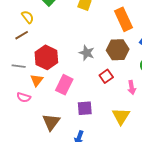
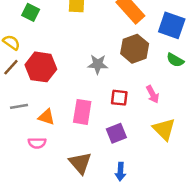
red hexagon: (46, 57) -> (41, 67), moved
red square: (106, 76) -> (119, 98), moved, turned -32
orange triangle: (37, 80) -> (46, 117), turned -32
pink arrow: (132, 87) -> (153, 94), moved

